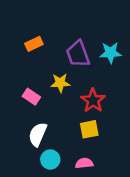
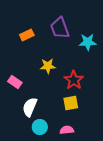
purple trapezoid: (78, 54) -> (60, 28), moved
pink rectangle: (31, 97) -> (15, 82), moved

